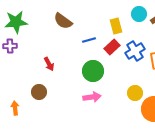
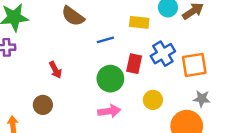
yellow rectangle: (116, 26) -> (139, 22), turned -70
red rectangle: (112, 47) -> (134, 64), moved, turned -35
yellow circle: (135, 93) -> (153, 100), moved

